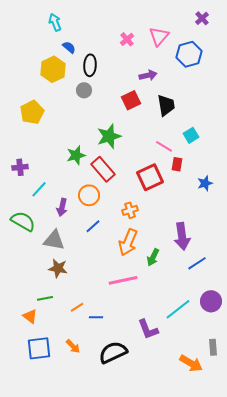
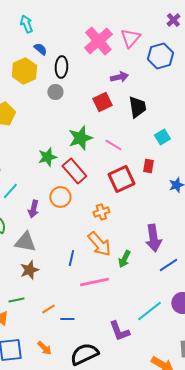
pink cross: (127, 39) -> (98, 41), size x2.0
pink line: (164, 146) -> (113, 145), moved
blue line: (93, 226) -> (71, 258), moved, turned -35
orange arrow: (128, 242) -> (99, 244), turned -64
brown star: (58, 268) -> (29, 270), turned -30

